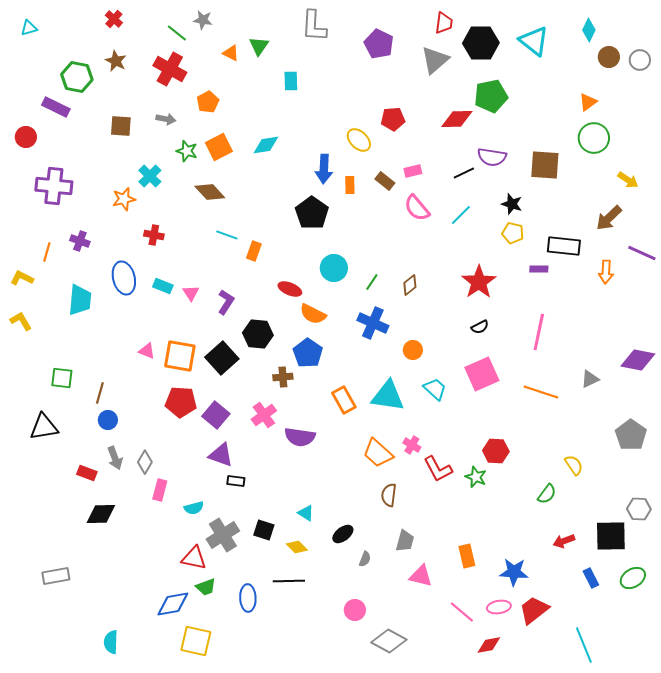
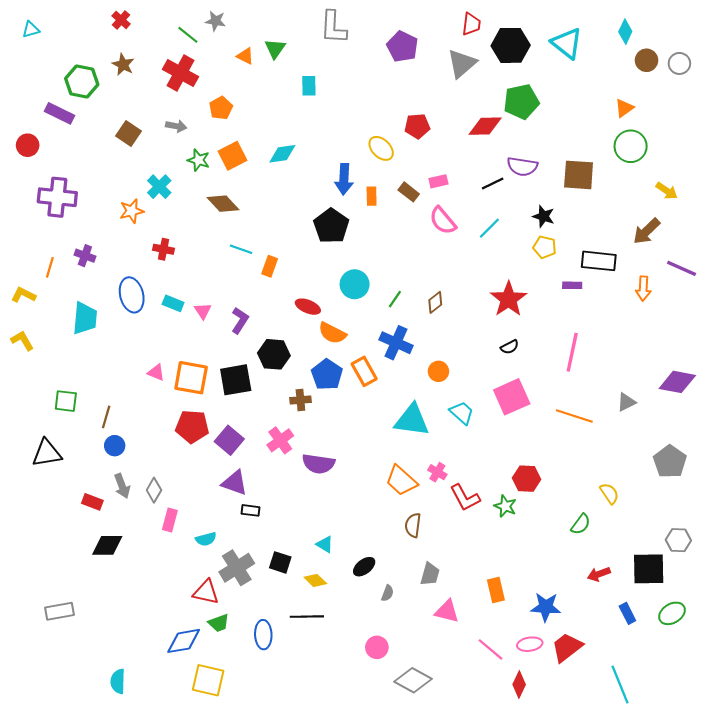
brown square: (121, 126) -> (128, 134), turned 30
black square: (222, 358) -> (236, 380), turned 32
orange rectangle: (344, 400) -> (364, 371), moved
red diamond: (489, 645) -> (519, 685), turned -55

